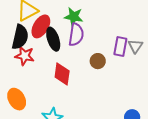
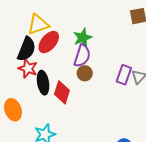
green star: (74, 17) -> (83, 38), turned 30
black ellipse: (53, 39) -> (43, 83), moved
brown circle: (98, 61) -> (85, 73), moved

